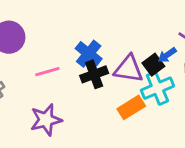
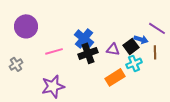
blue arrow: (167, 55) -> (141, 39), turned -128
purple triangle: (129, 69) -> (113, 49), size x0.6
cyan cross: (157, 88) -> (134, 63), size x0.7

